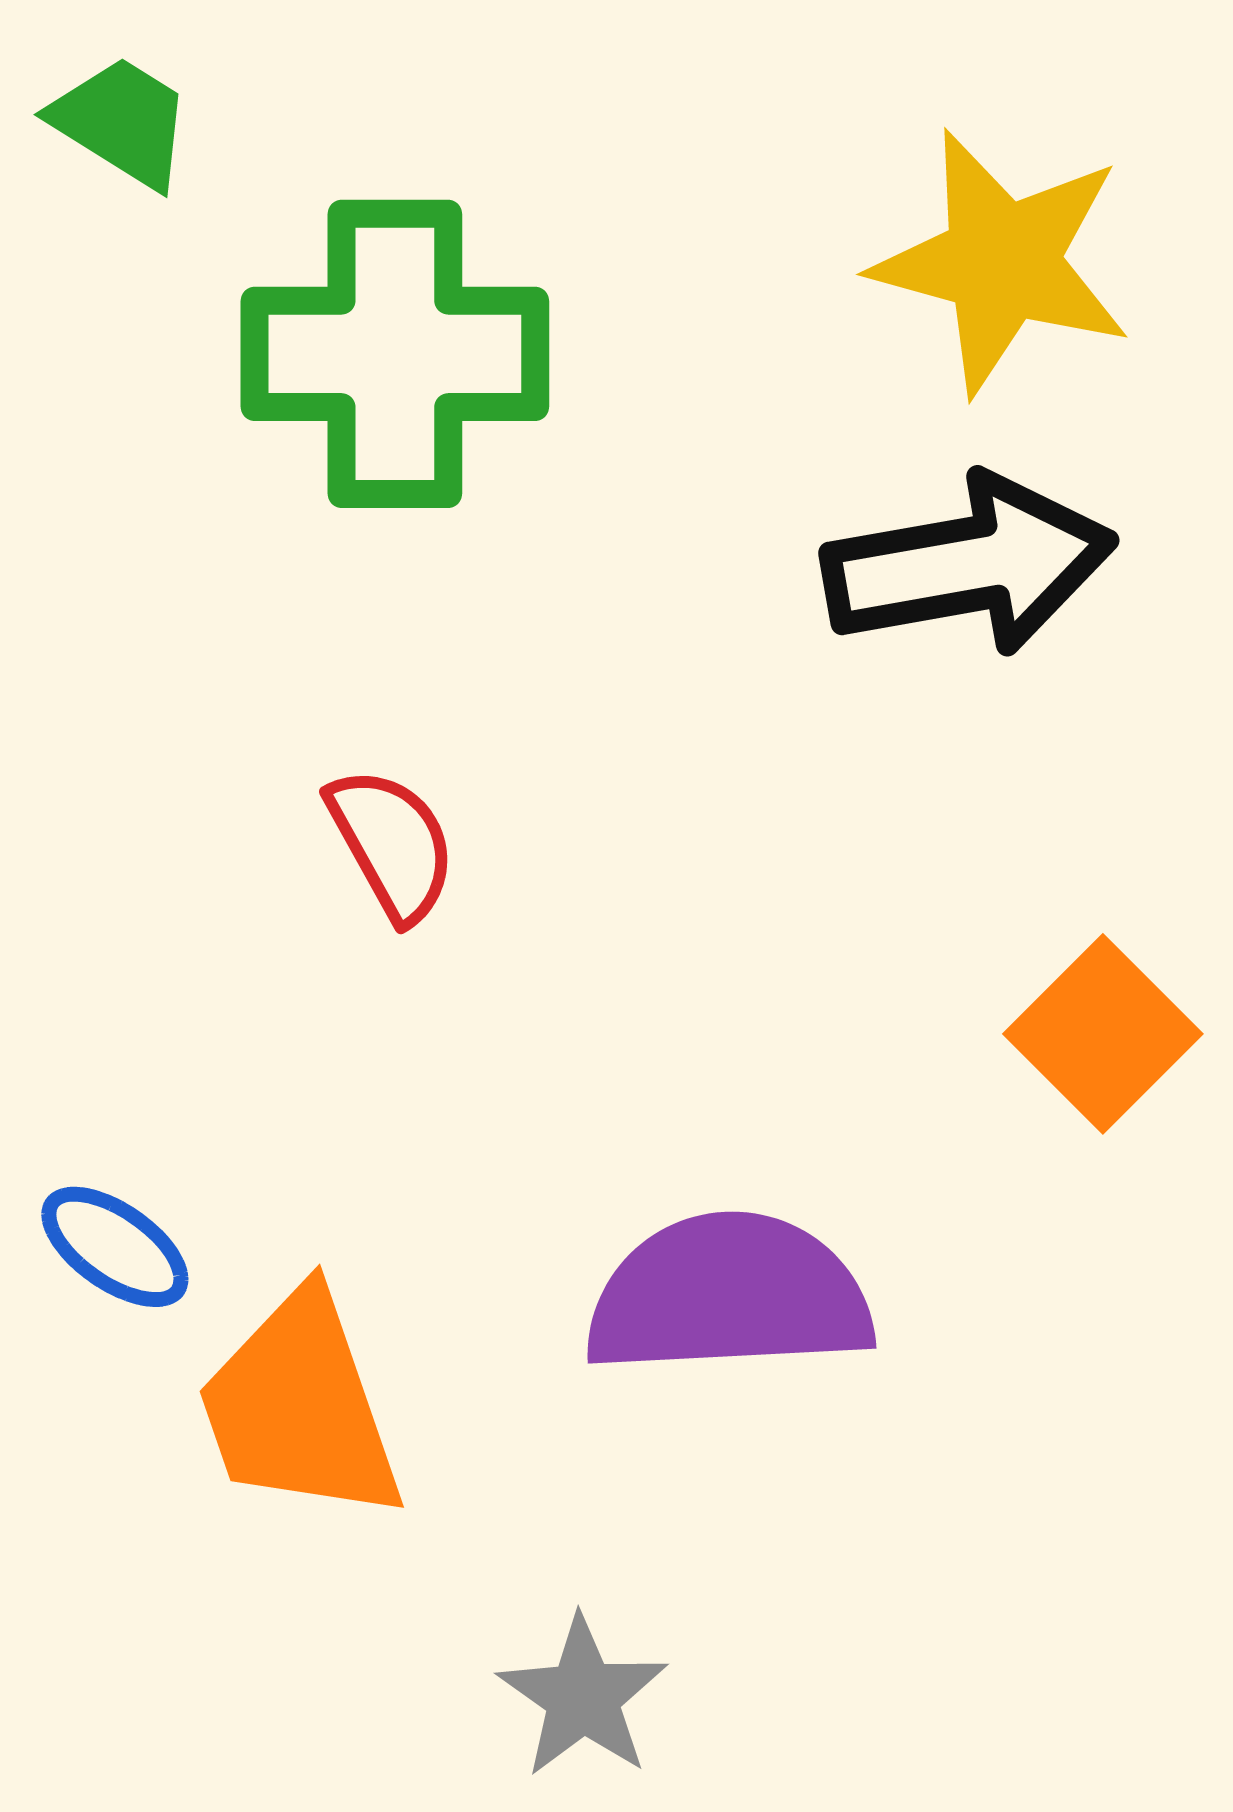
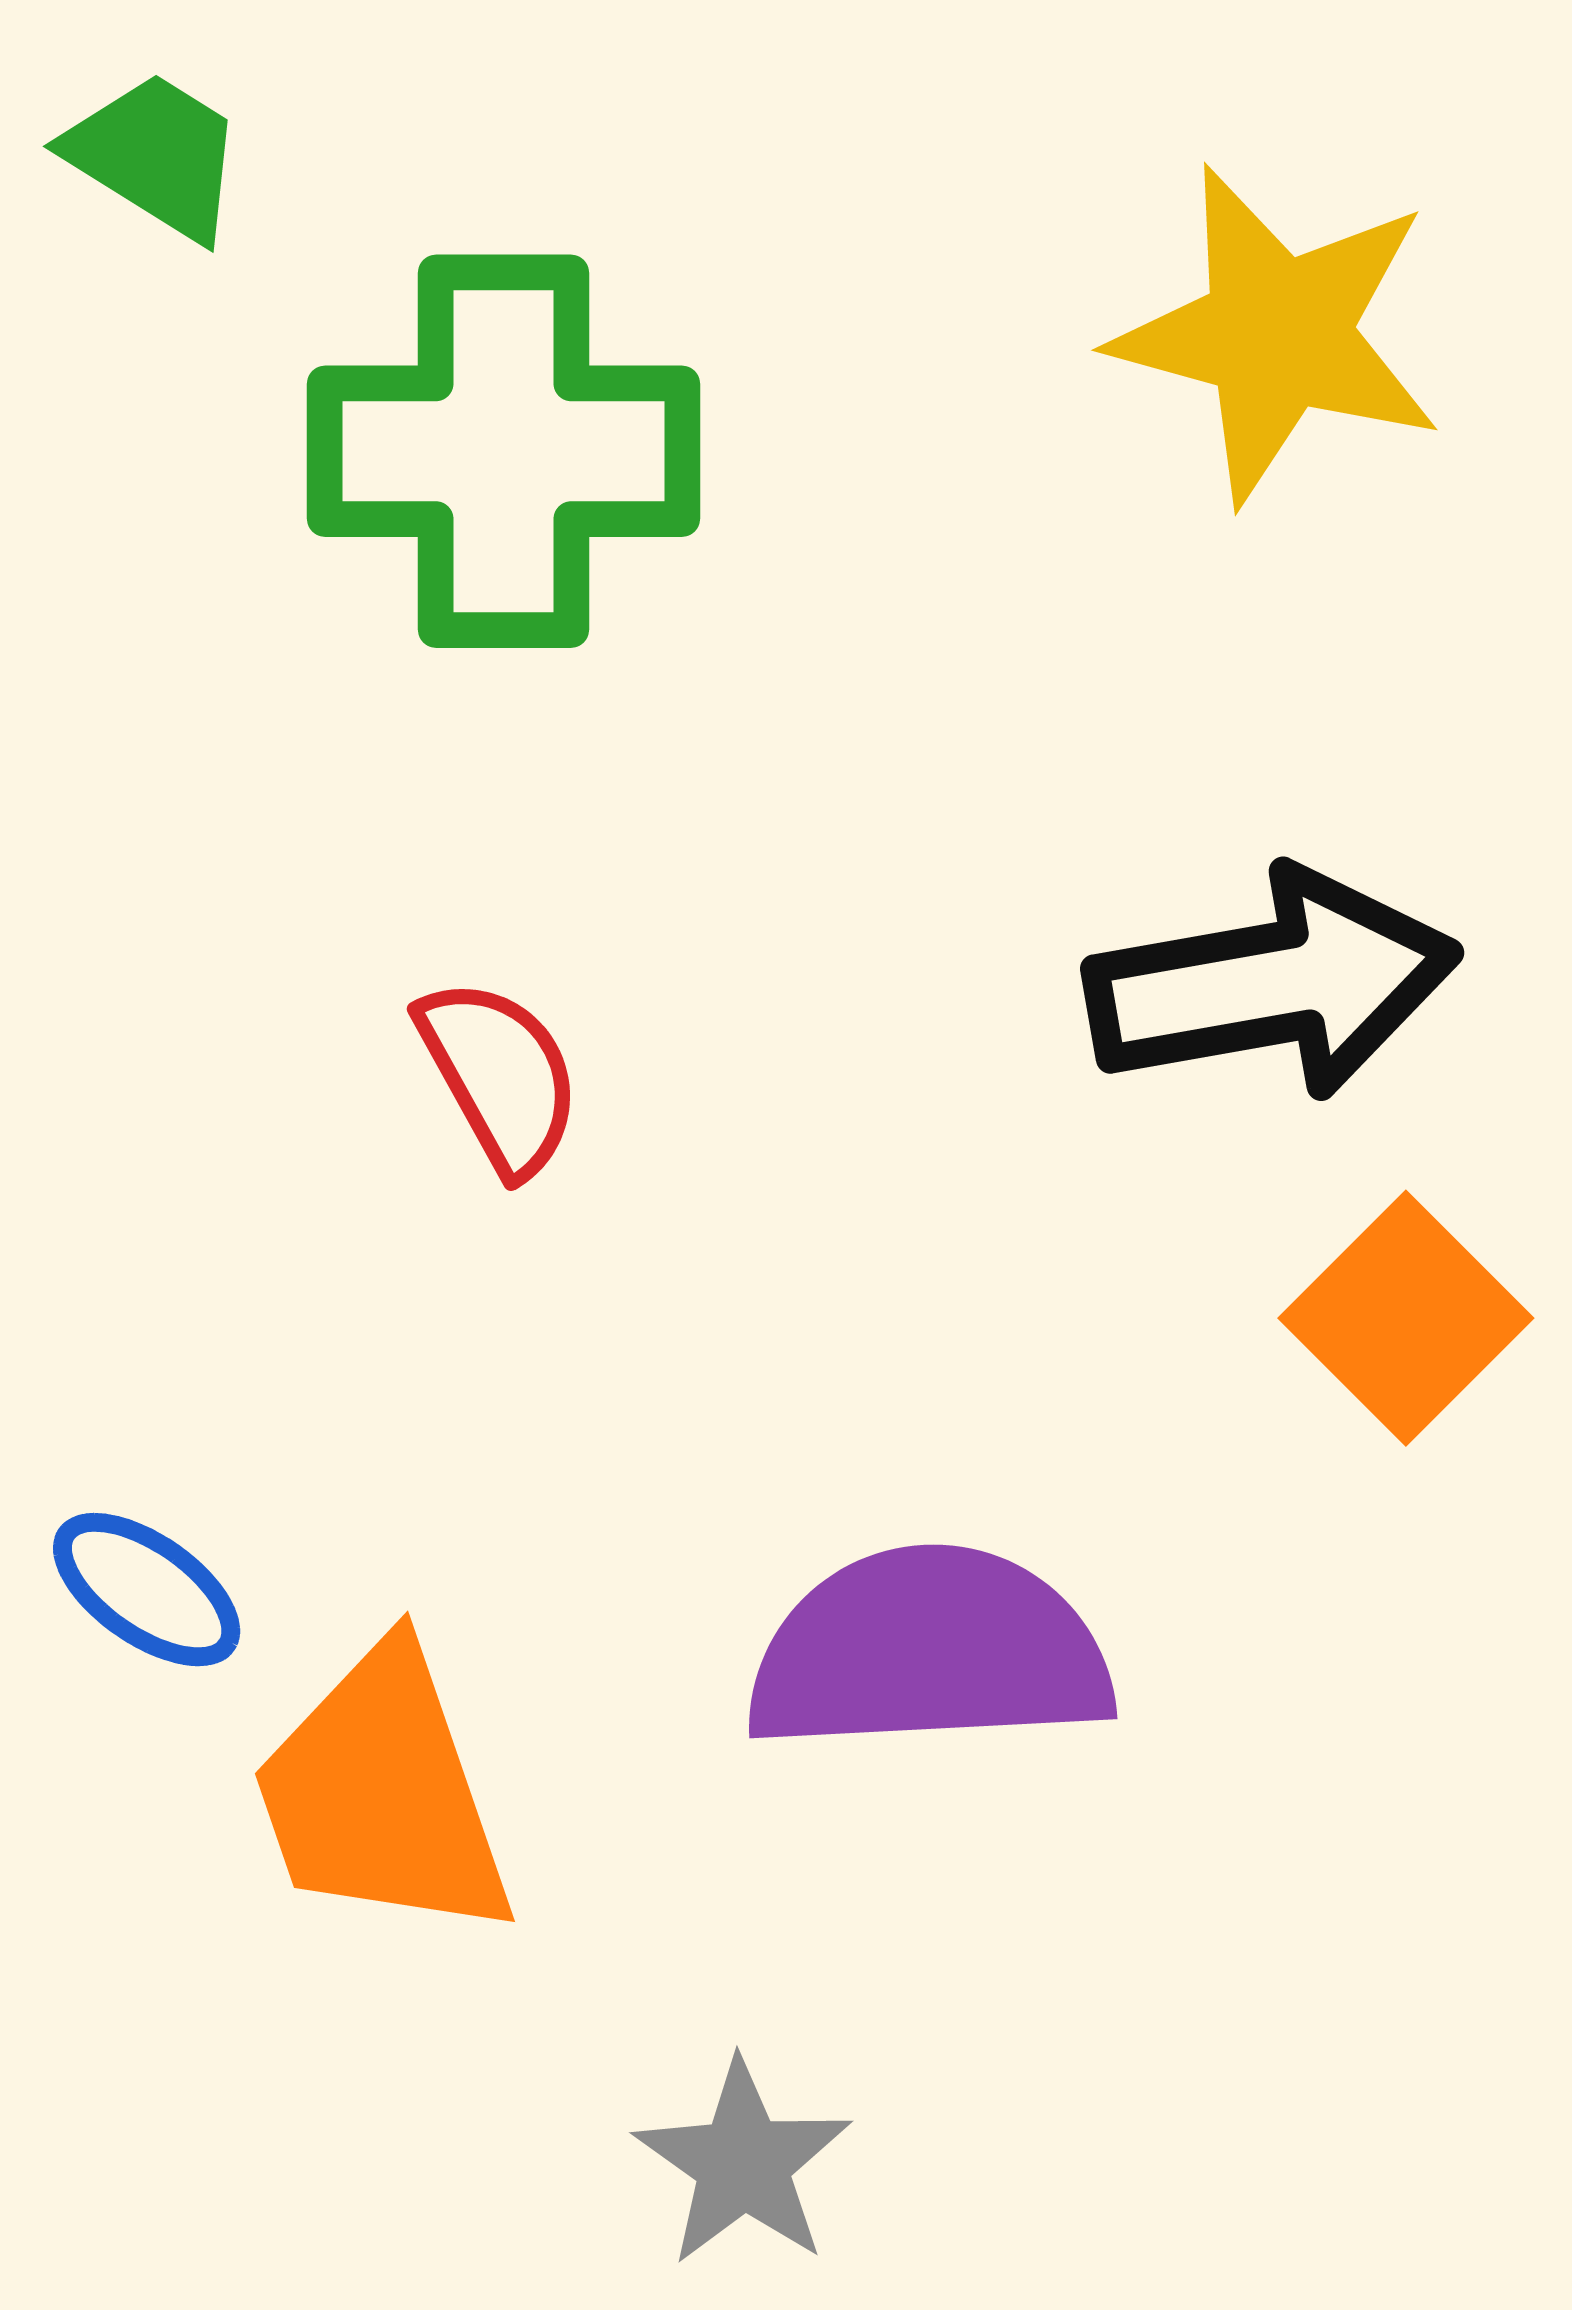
black arrow: (969, 565) -> (1272, 984), moved

